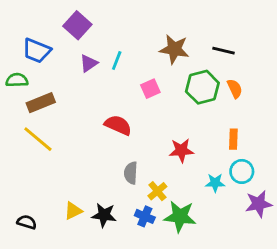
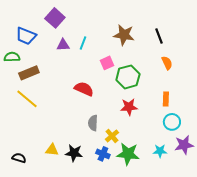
black line: (224, 51) -> (159, 36), turned 56
purple triangle: (89, 63) -> (63, 45), turned 32
green hexagon: (202, 87) -> (128, 77), moved
cyan star: (215, 183) -> (160, 151), moved
yellow triangle: (73, 211) -> (52, 150), turned 32

